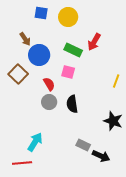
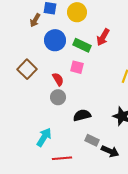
brown arrow: (25, 39) -> (35, 20), moved, turned 64
blue circle: (39, 55) -> (55, 40), moved
black semicircle: (72, 104) -> (82, 115), moved, turned 84
red line: (22, 163) -> (62, 158), moved

